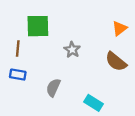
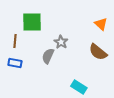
orange triangle: (120, 28) -> (101, 24), turned -40
gray semicircle: (53, 88) -> (48, 56), moved

